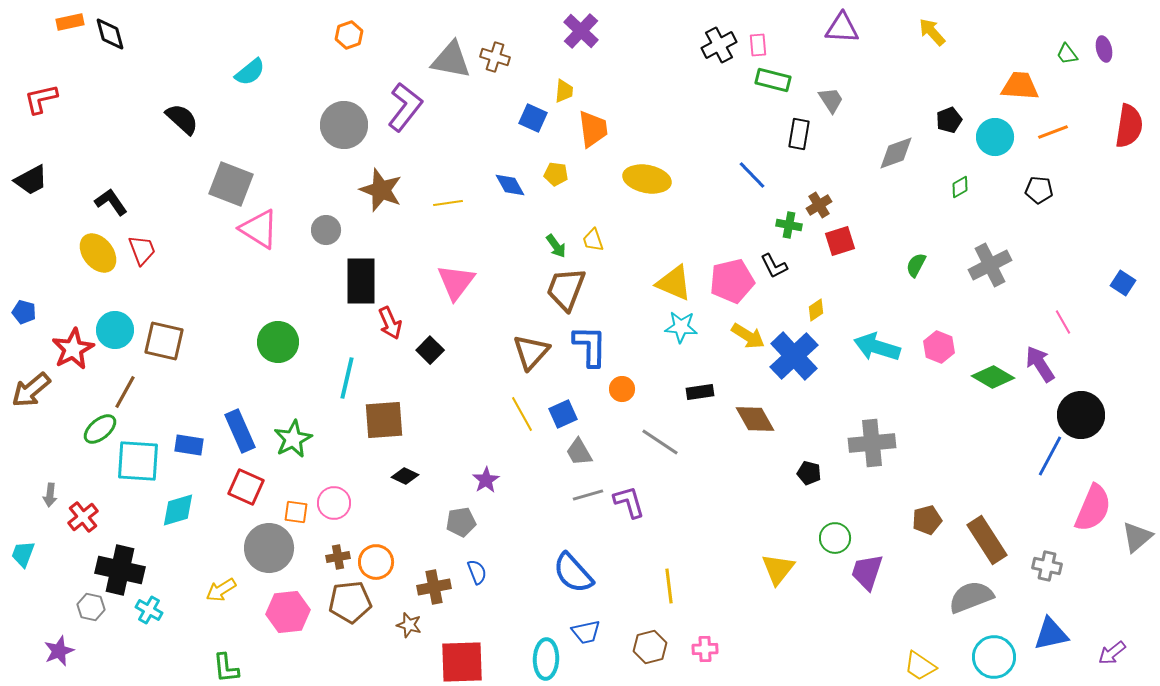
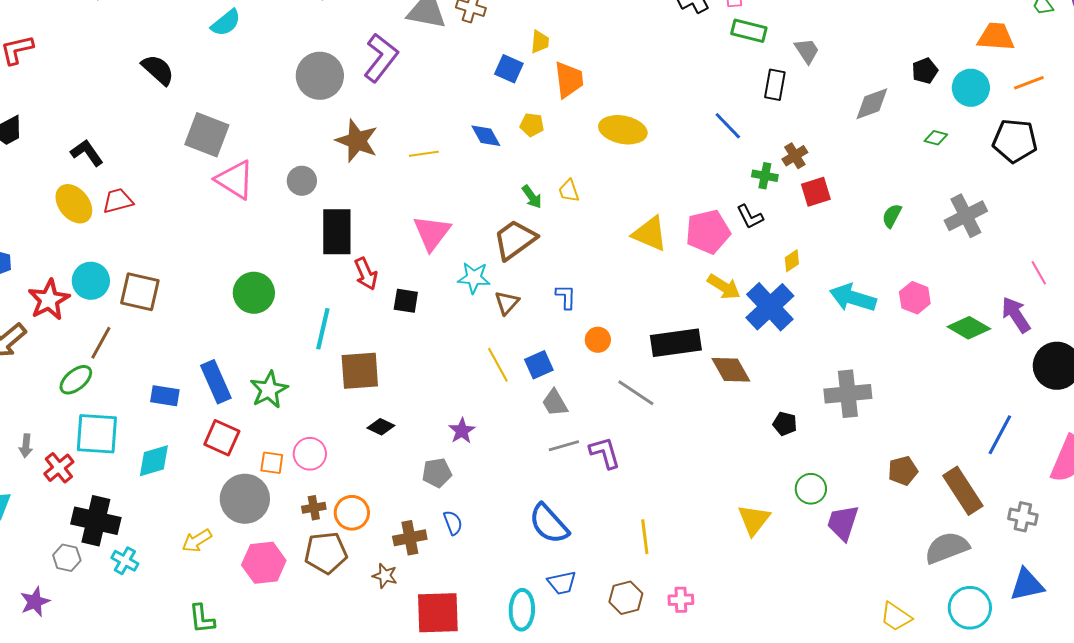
green diamond: (960, 187) -> (936, 138), turned 45
black pentagon: (1039, 190) -> (1015, 141), size x1.6
red trapezoid: (142, 250) -> (118, 201), turned -84
brown trapezoid: (566, 289) -> (515, 240), moved, turned 33
cyan star: (681, 327) -> (474, 278), moved
blue L-shape: (590, 346) -> (566, 297), size x0.6
black square: (430, 350) -> (406, 301), turned -36
brown triangle: (531, 352) -> (507, 303), size x0.7
black rectangle: (700, 392) -> (676, 343), size x1.8
blue line: (1050, 456) -> (1000, 435), moved
cyan square: (138, 461) -> (97, 434), moved

